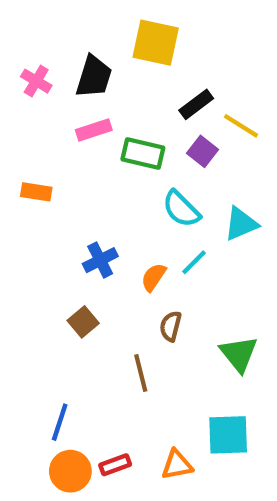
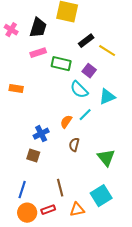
purple square: (203, 151) -> (89, 71), moved
orange rectangle: (36, 192) -> (16, 89), moved
blue cross: (100, 260) -> (41, 134), moved
brown square: (83, 322) -> (33, 156), moved, turned -32
brown line: (141, 373) -> (60, 188), moved
cyan square: (228, 435) -> (101, 196), turned -30

